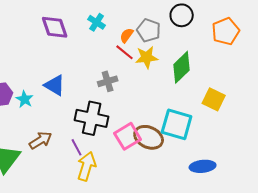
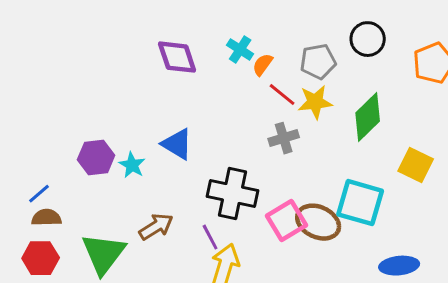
gray pentagon: (149, 30) -> (318, 62), turned -30
orange semicircle: (127, 35) -> (263, 65), moved
gray cross: (108, 81) -> (284, 138), moved

